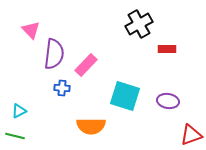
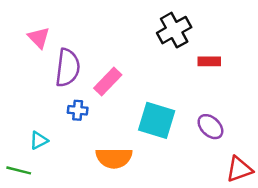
purple ellipse: (168, 101) -> (210, 127), turned 35
cyan triangle: (19, 111) -> (39, 140), moved

